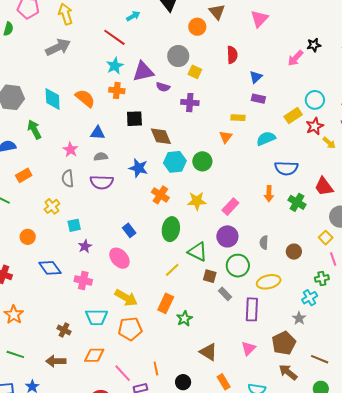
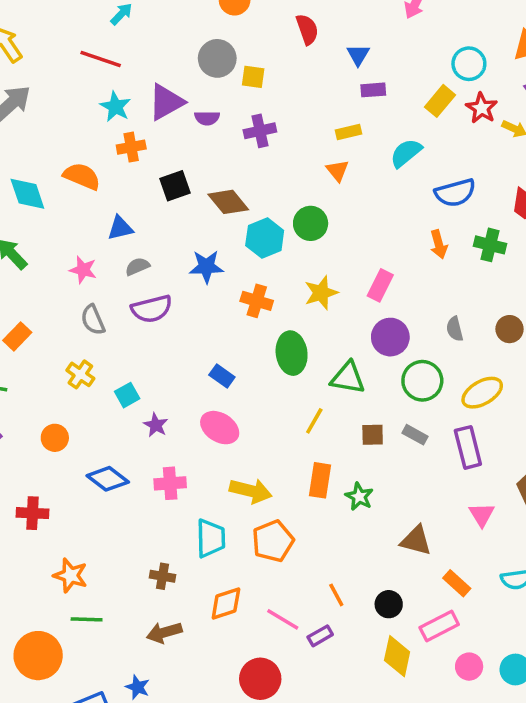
brown square: (210, 276) -> (373, 435), moved
cyan trapezoid: (96, 317) -> (211, 538), turned -75
green line: (15, 354) -> (87, 619), moved

